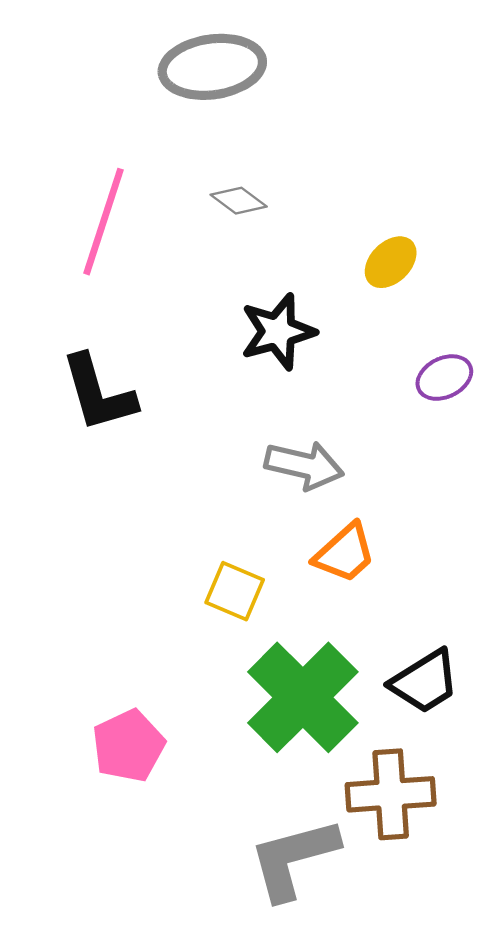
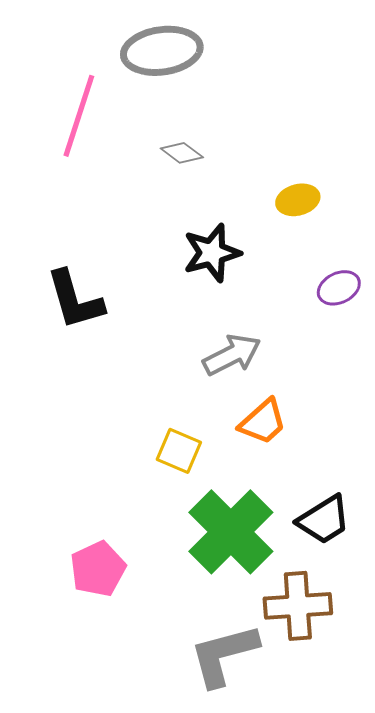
pink line: (104, 222) -> (79, 116), moved
yellow ellipse: (391, 262) -> (298, 200), turned 30
gray arrow: (304, 465) -> (232, 355), turned -40

